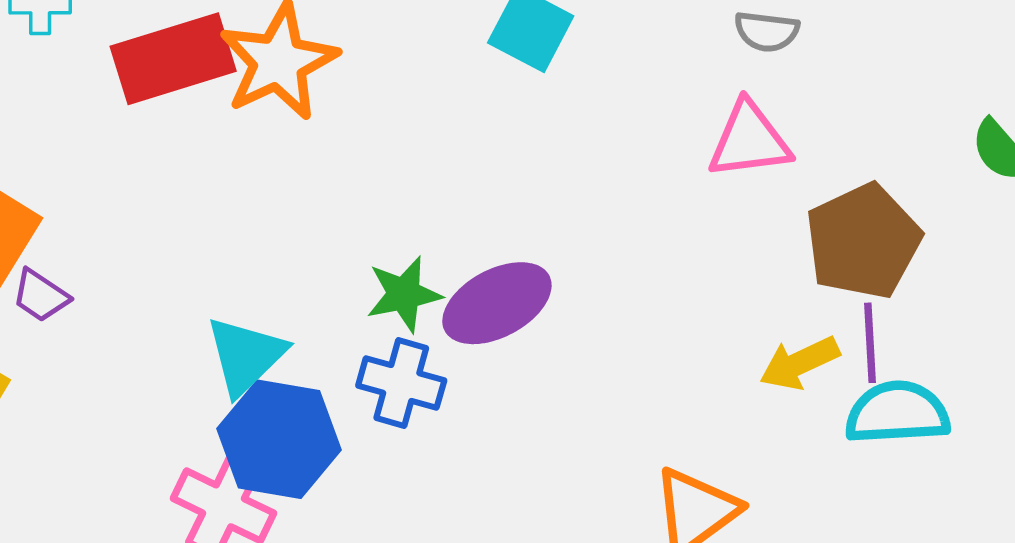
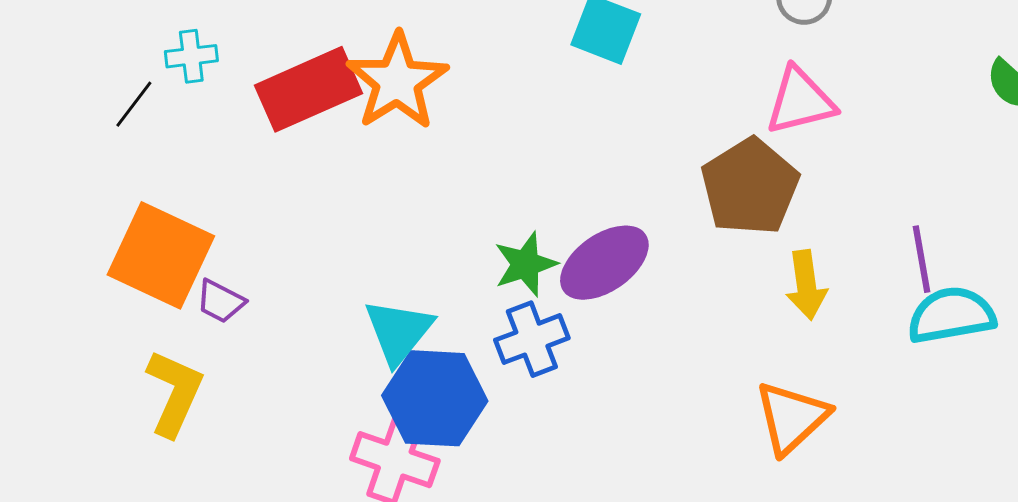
brown pentagon: (863, 241) -> (750, 187), moved
yellow arrow: (799, 363) -> (806, 285), moved, turned -66
blue cross: (401, 383) -> (532, 339), turned -30

